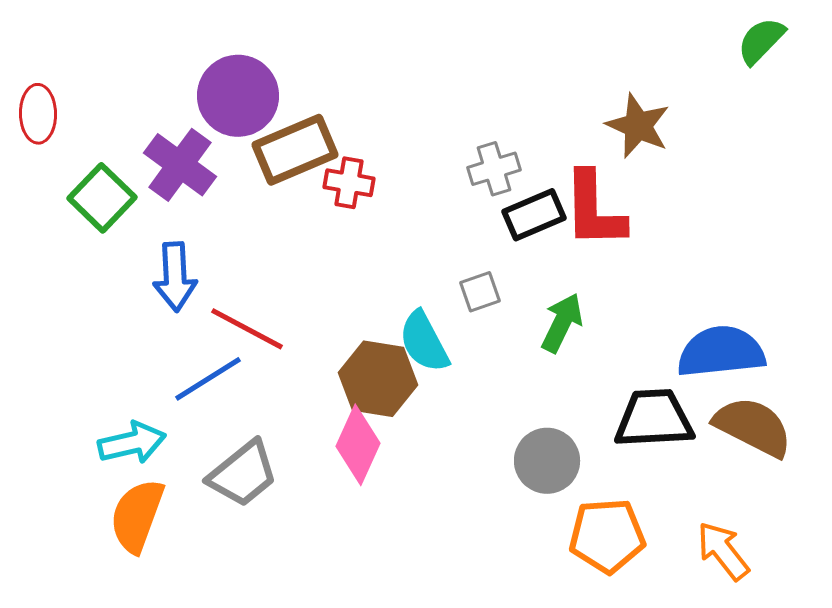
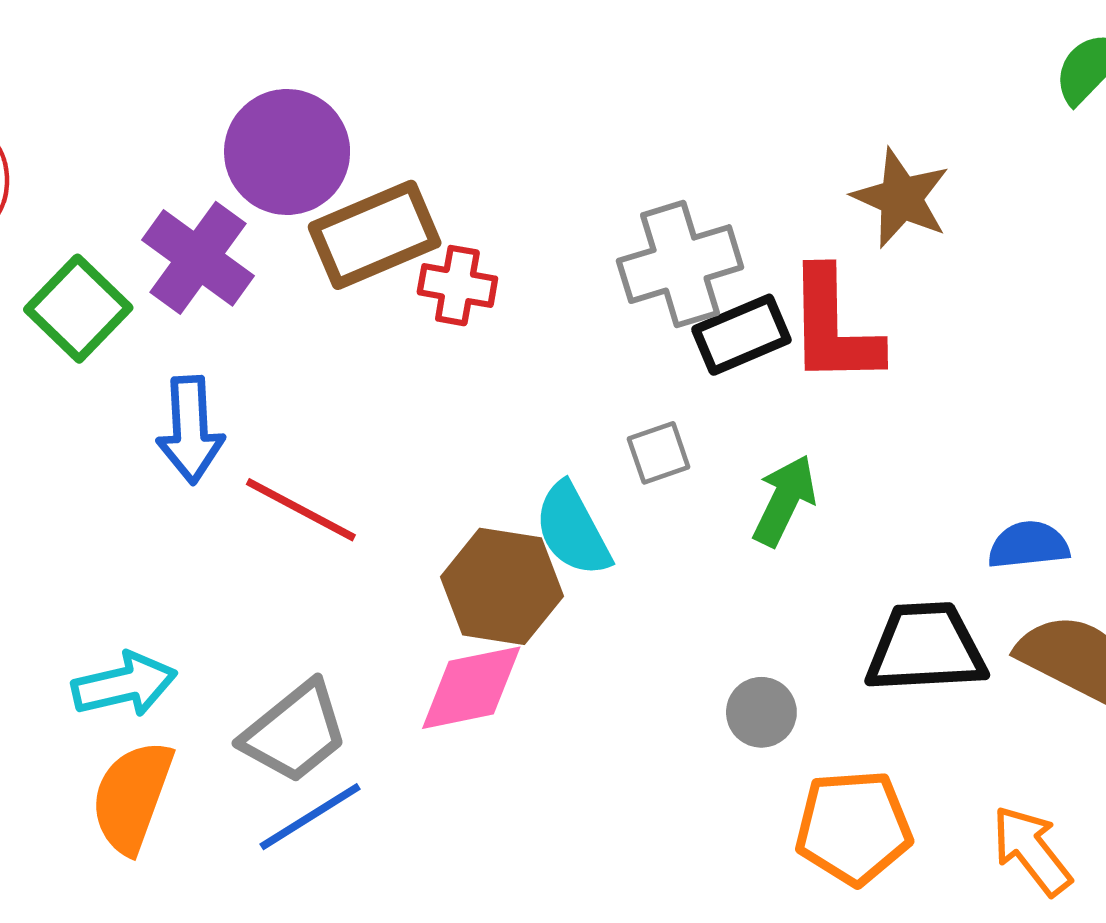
gray cross: (494, 169) -> (680, 264), size x1.5
blue semicircle: (721, 352) -> (1028, 545), size x0.6
blue line: (208, 379) -> (310, 817), moved
pink diamond: (358, 445) -> (471, 688), turned 54
gray circle: (547, 461) -> (761, 712), size x0.7

